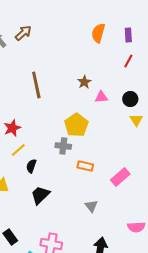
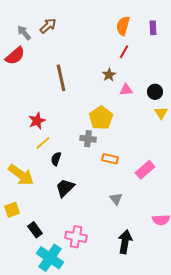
red line: (128, 61) -> (124, 52), moved

